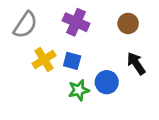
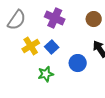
blue square: (72, 61) -> (52, 47), turned 32
green star: (79, 90) -> (46, 74), moved

